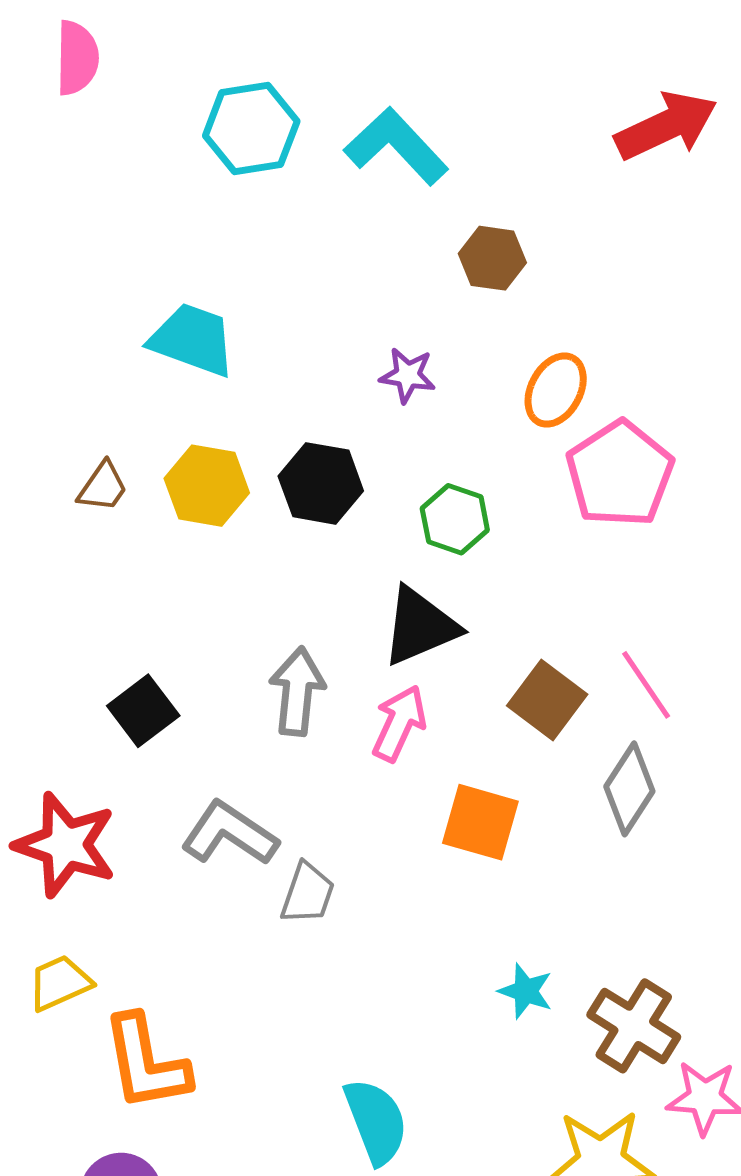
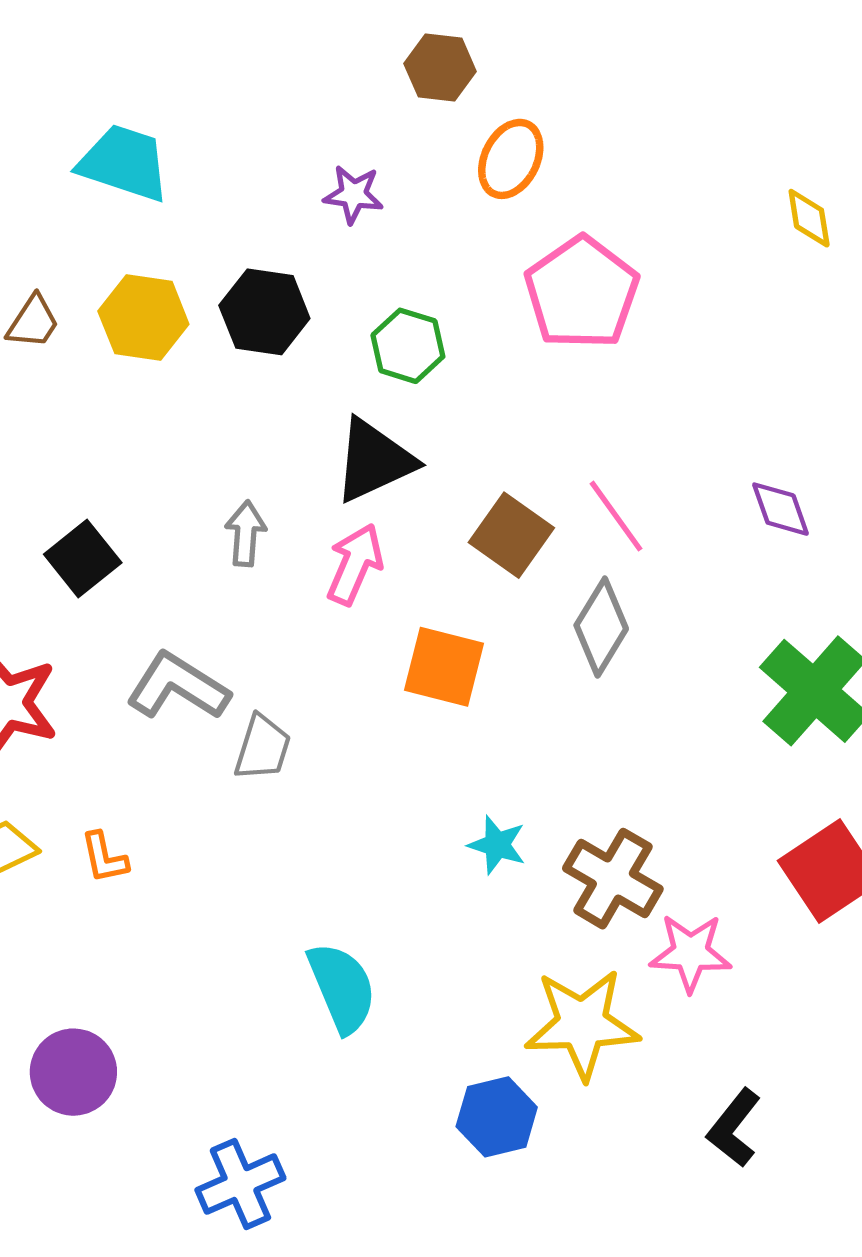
orange ellipse: (556, 390) -> (511, 159), moved
gray arrow: (297, 691) -> (246, 533), size x0.7
orange L-shape: (146, 1063) -> (104, 858), moved, size x0.5

